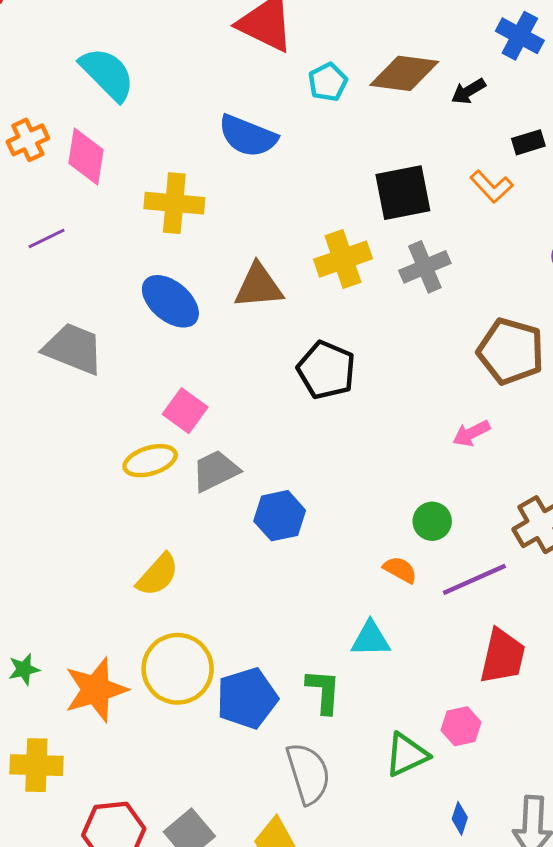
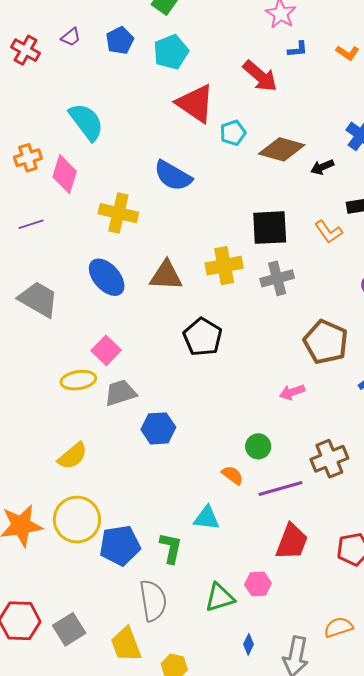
cyan pentagon: (328, 82) -> (233, 133), moved

